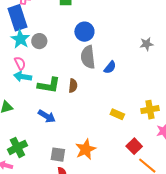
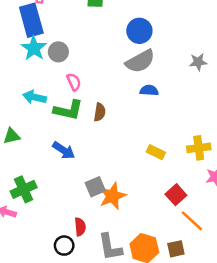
blue circle: (84, 32) -> (139, 31), moved
gray semicircle: (88, 57) -> (140, 61), moved, turned -115
pink semicircle: (20, 63) -> (74, 82), moved
blue semicircle: (110, 67) -> (149, 90), turned -128
gray square: (58, 155) -> (95, 187), moved, turned -35

